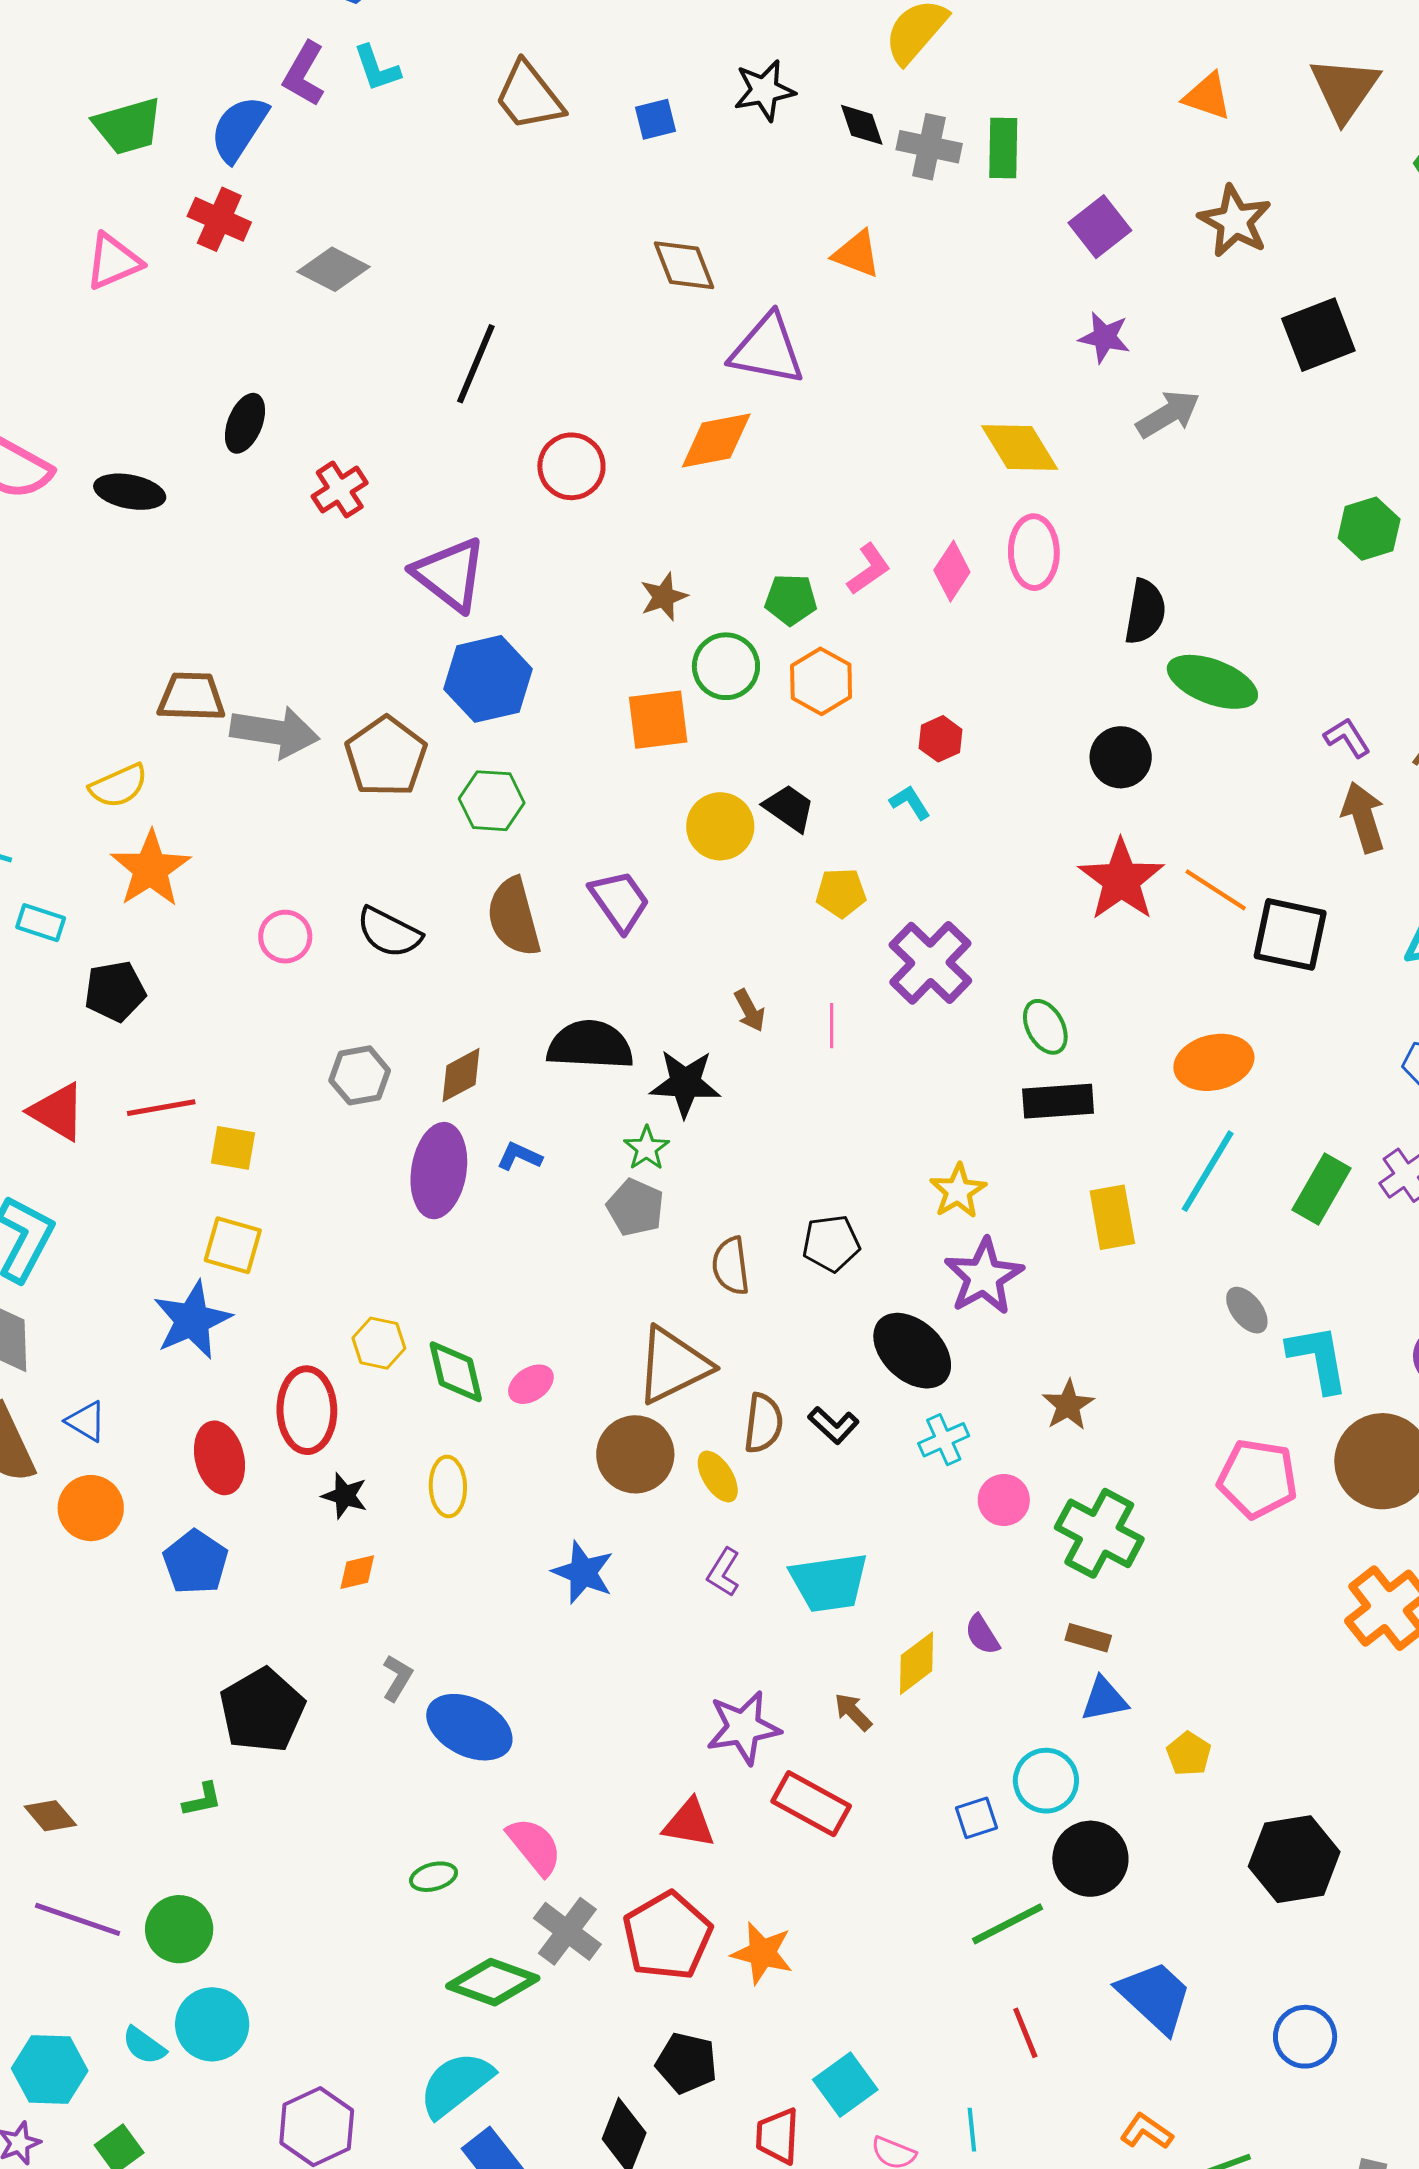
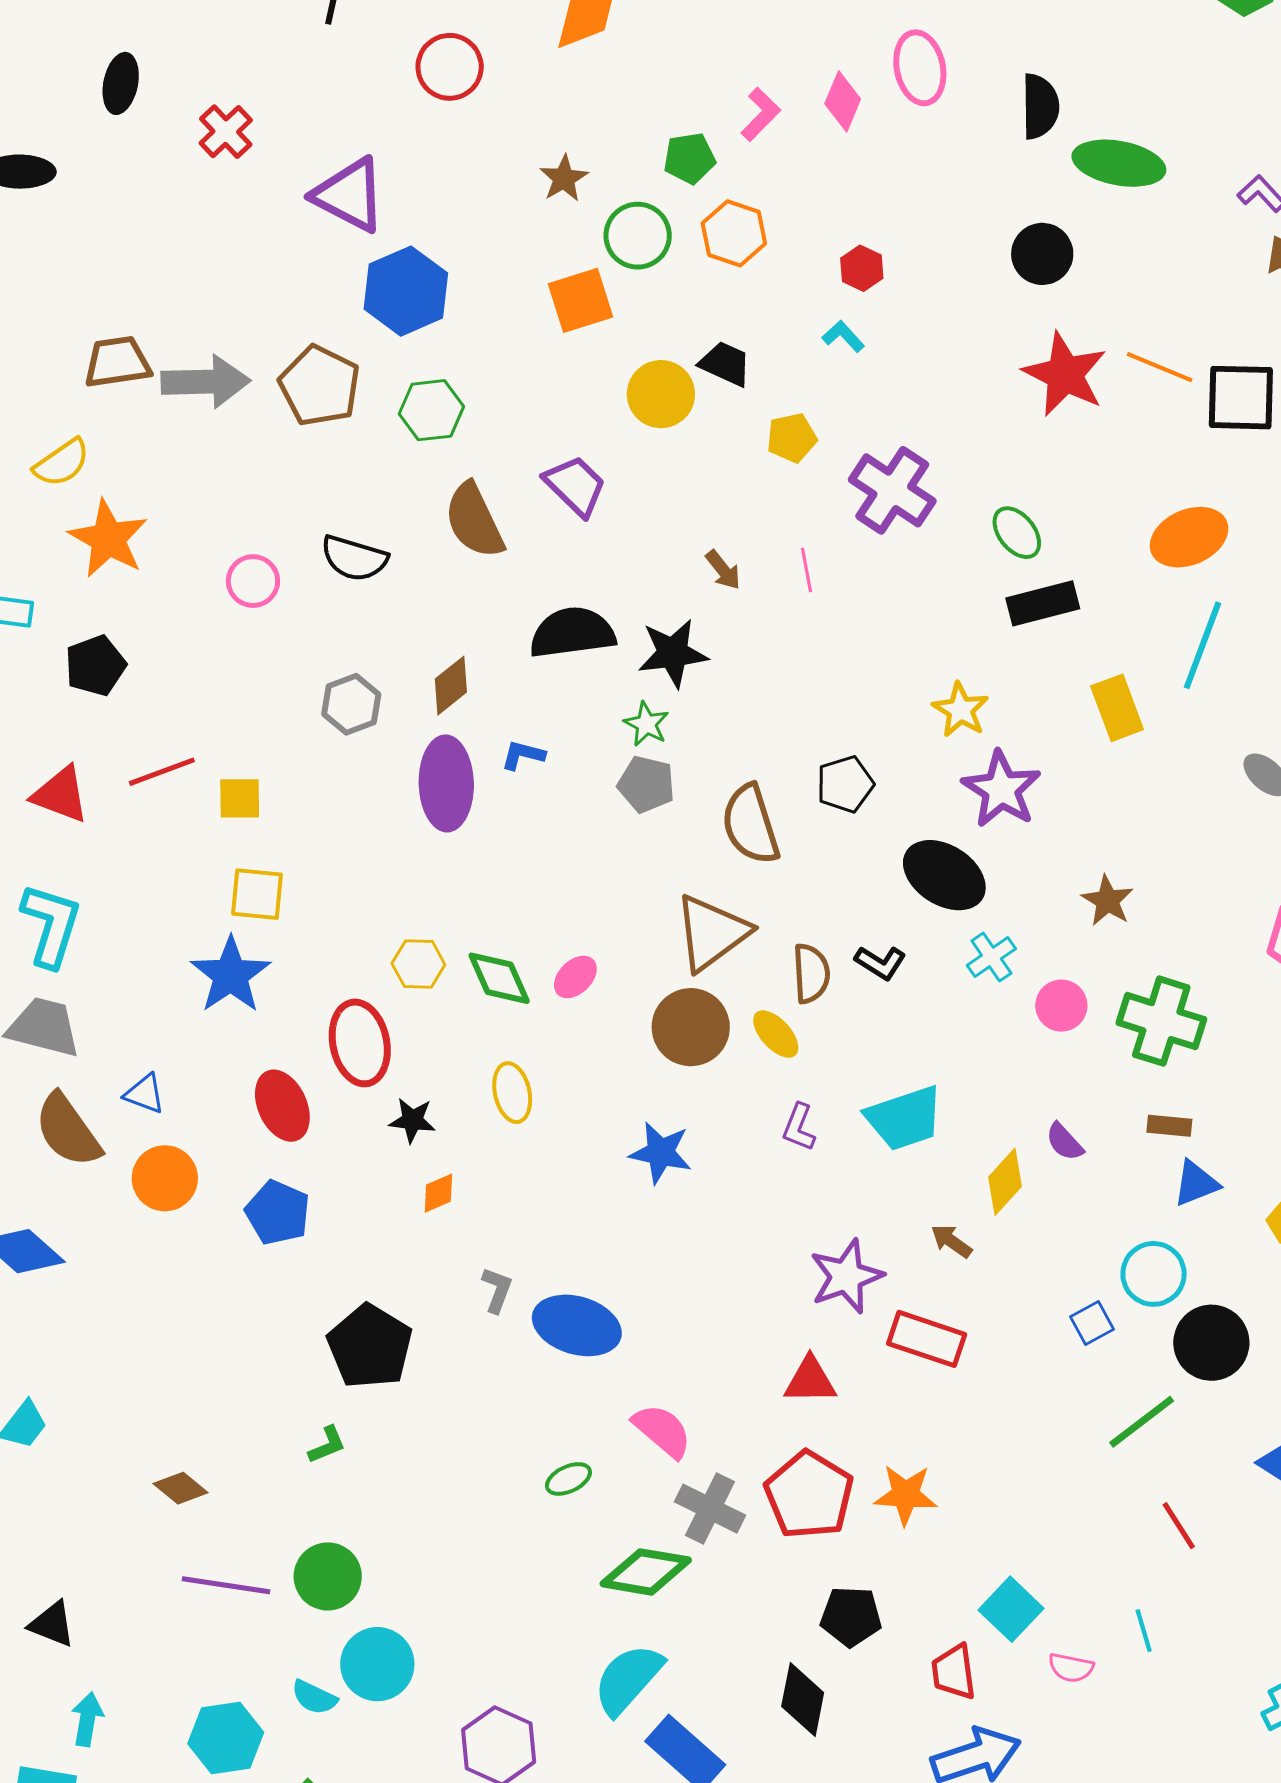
brown semicircle: (731, 1266) -> (751, 824), size x1.4

